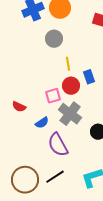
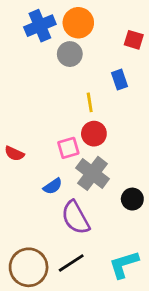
gray circle: (54, 39) -> (70, 54), moved
blue rectangle: (89, 77) -> (120, 80), moved
red semicircle: (19, 107) -> (14, 154), moved

